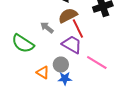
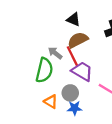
red line: (78, 28) -> (72, 56), moved
green semicircle: (23, 44) -> (44, 70), moved, turned -110

